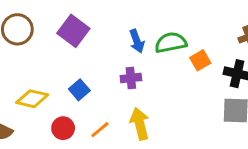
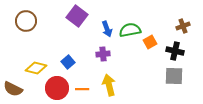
purple square: (73, 31) -> (77, 16), moved
red circle: (63, 128) -> (57, 88), size x1.5
orange line: (100, 130) -> (82, 89), turned 40

